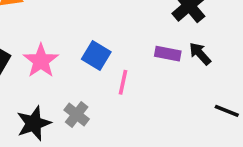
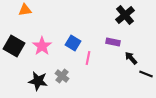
black arrow: (200, 54) -> (131, 58), moved
black star: (34, 123) -> (38, 81), turned 30

